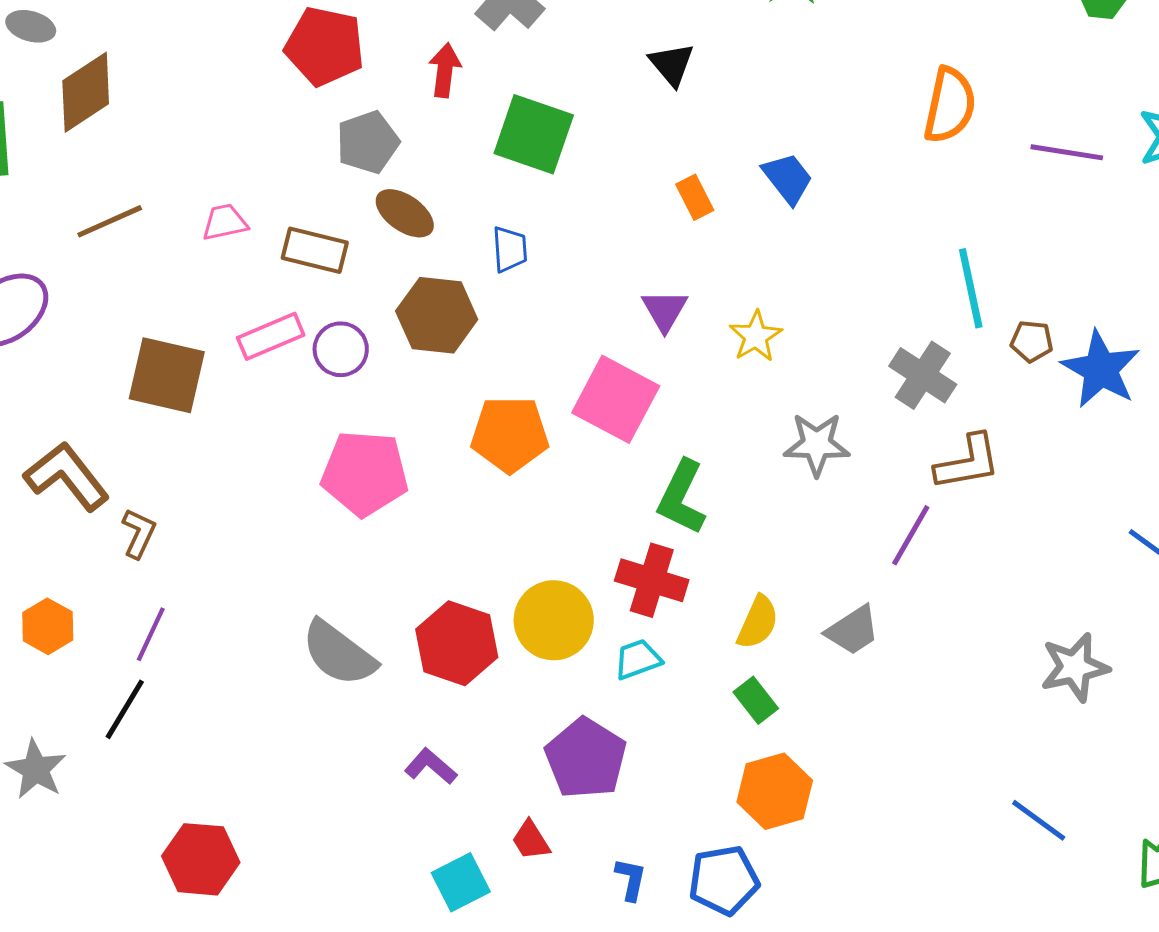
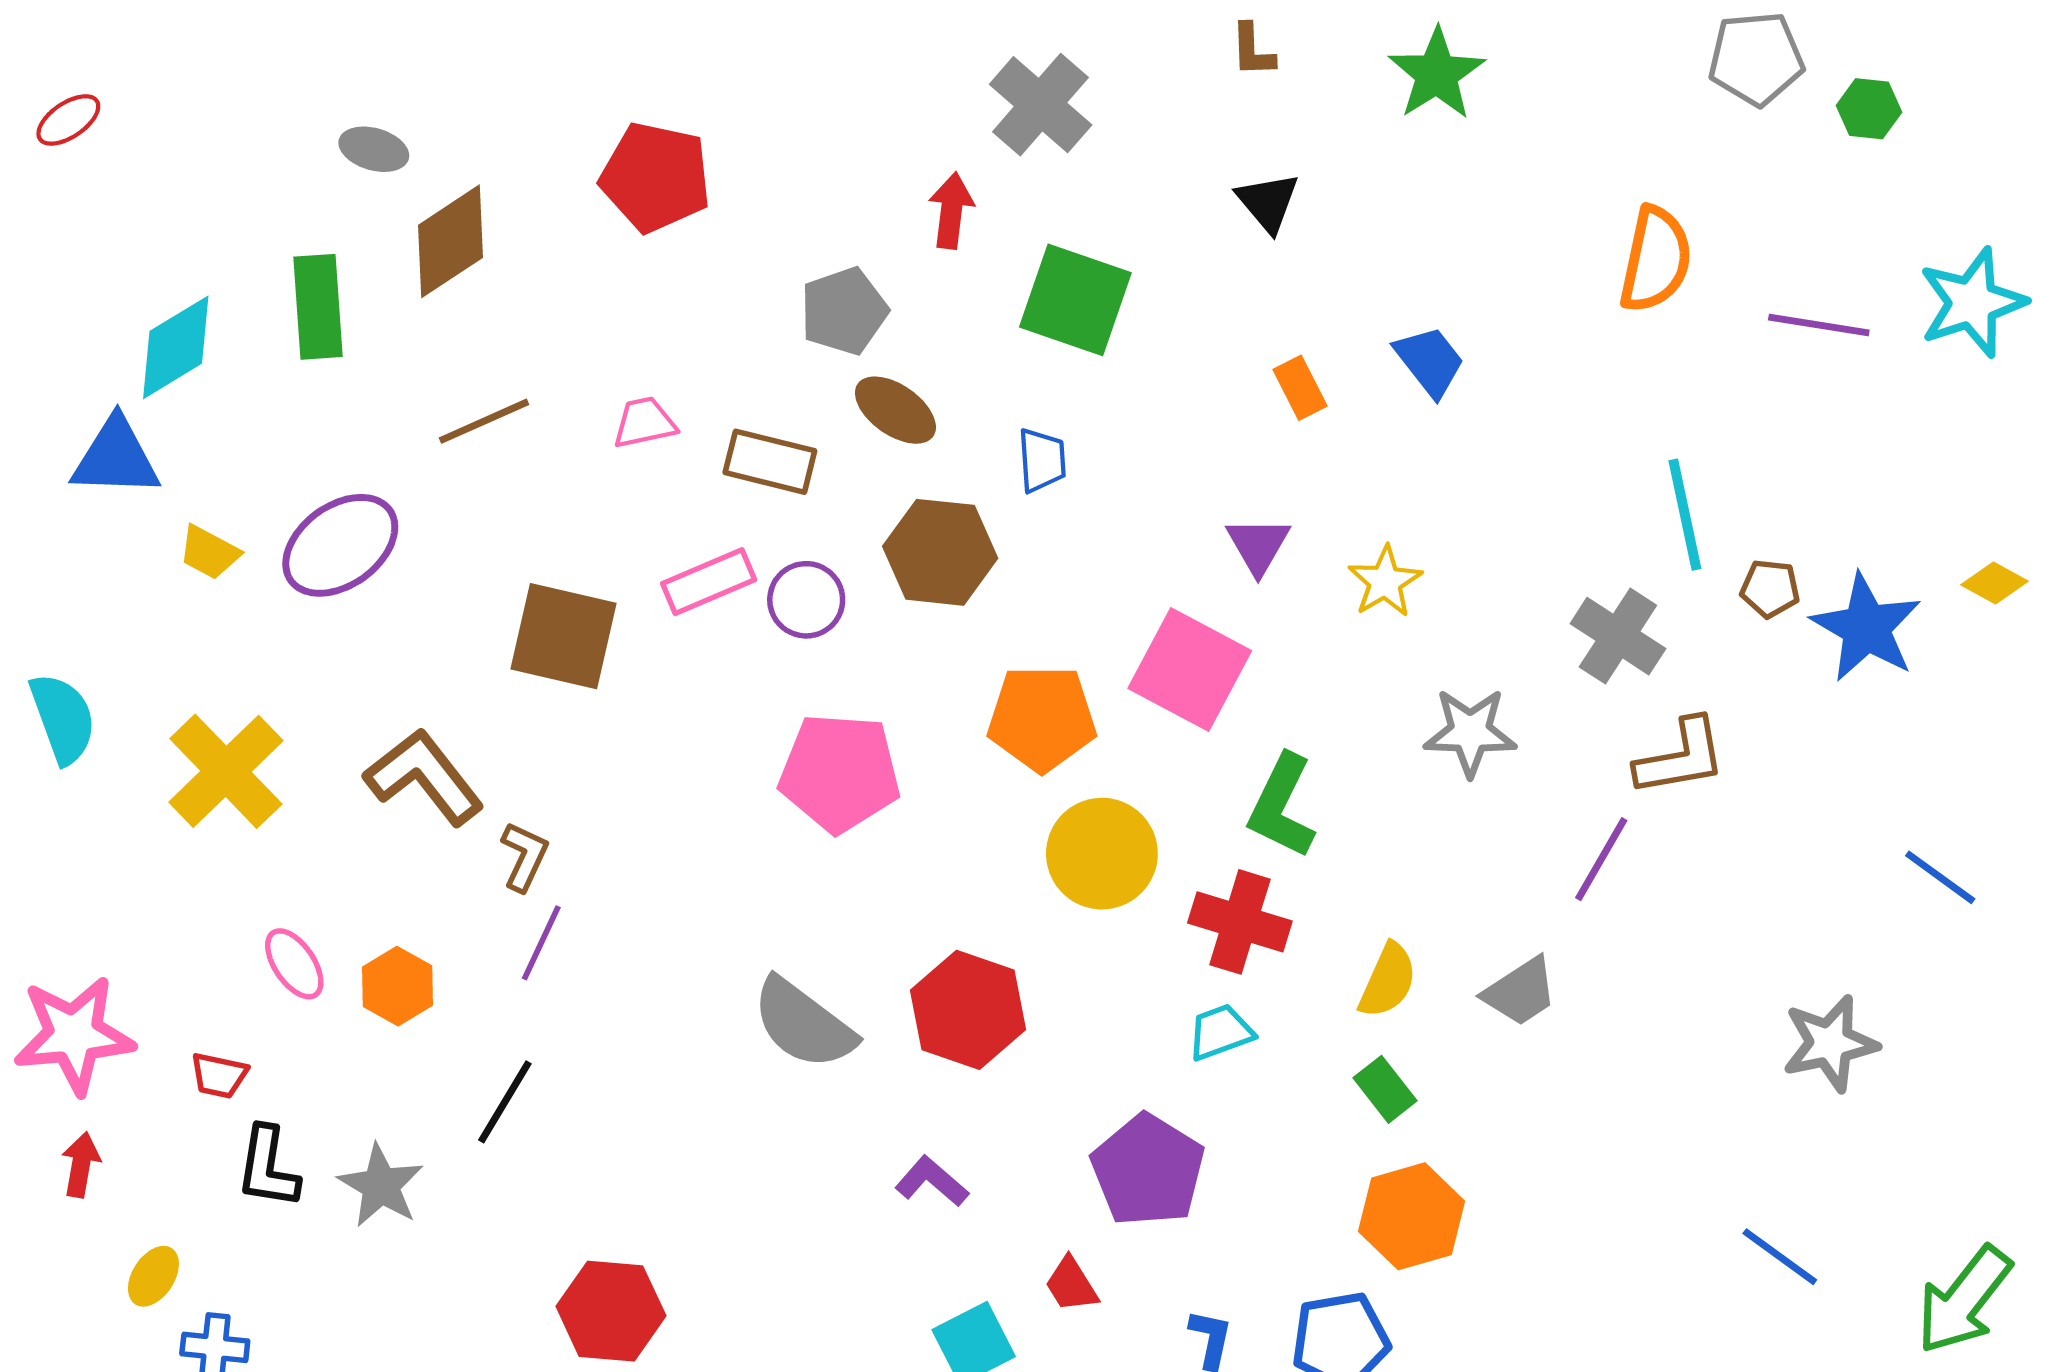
red pentagon: (325, 46) -> (656, 177), moved
yellow circle: (554, 620) -> (1102, 854), moved
purple line: (151, 634) -> (541, 943), moved

